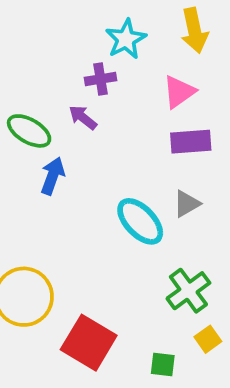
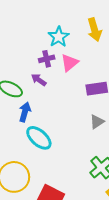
pink triangle: (179, 92) -> (70, 63), moved
cyan ellipse: (140, 221) -> (39, 138), moved

